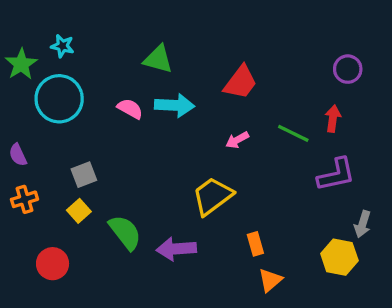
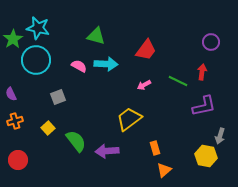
cyan star: (62, 46) -> (38, 28), size x1.6
gray square: (84, 175) -> (58, 97), moved
red circle: (53, 264) -> (18, 160), moved

